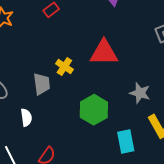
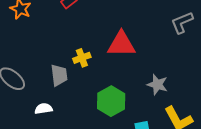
yellow cross: (64, 66) -> (82, 58), turned 36
white semicircle: (26, 117) -> (44, 109), turned -90

